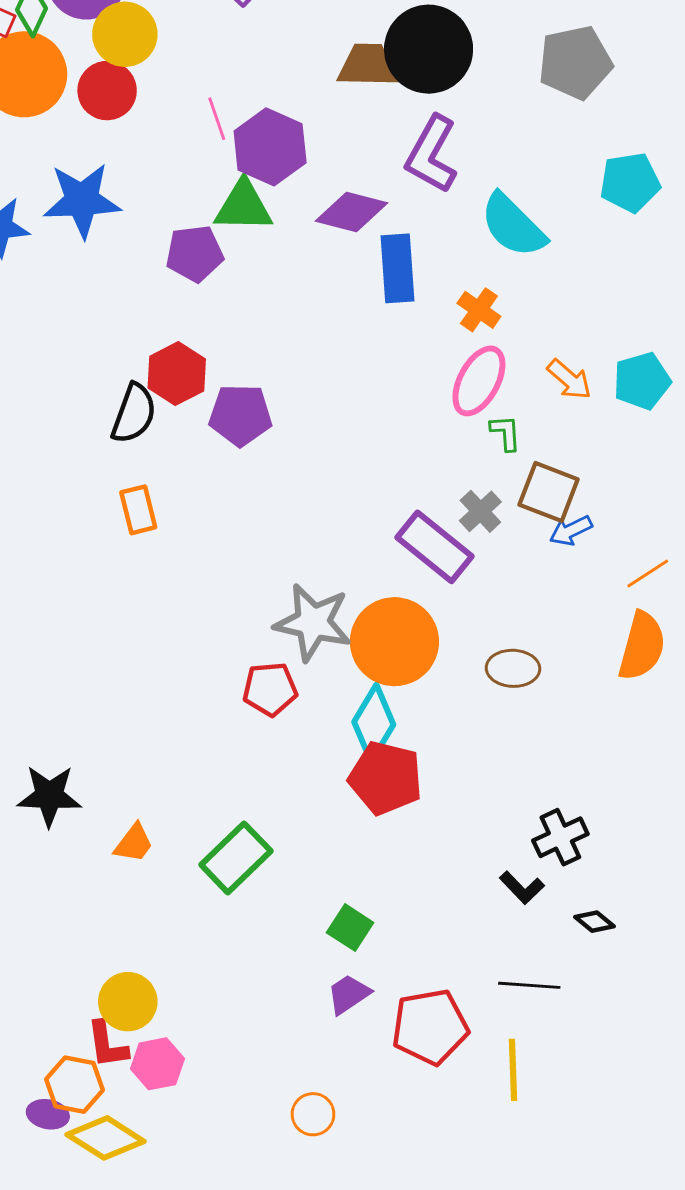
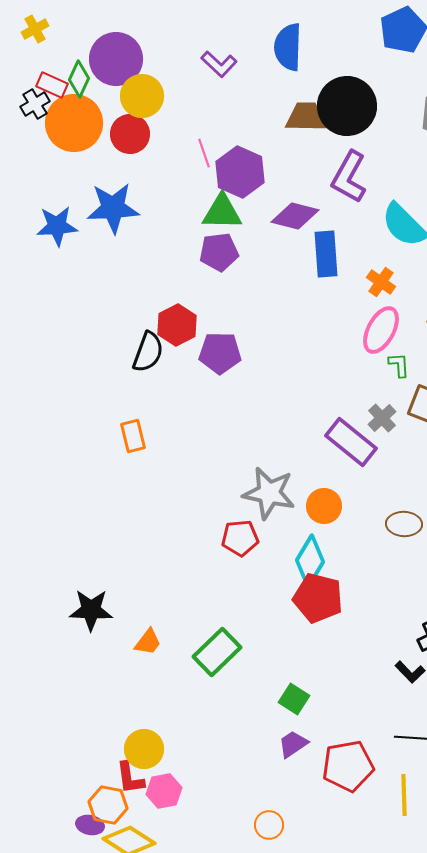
purple pentagon: (194, 254) -> (219, 252), moved
orange rectangle: (138, 510) -> (133, 436), moved
orange circle: (394, 642) -> (324, 506), size x0.6

